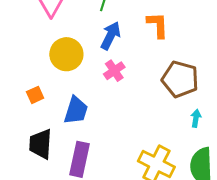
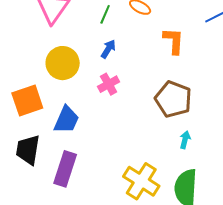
orange L-shape: (158, 25) -> (174, 41), moved
blue arrow: (111, 36) -> (108, 49), size x0.7
orange square: (35, 95) -> (27, 100), size x1.8

